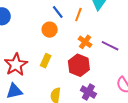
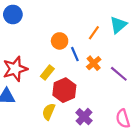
blue line: (58, 12) -> (75, 54), moved
red hexagon: (79, 65) -> (64, 90), moved

